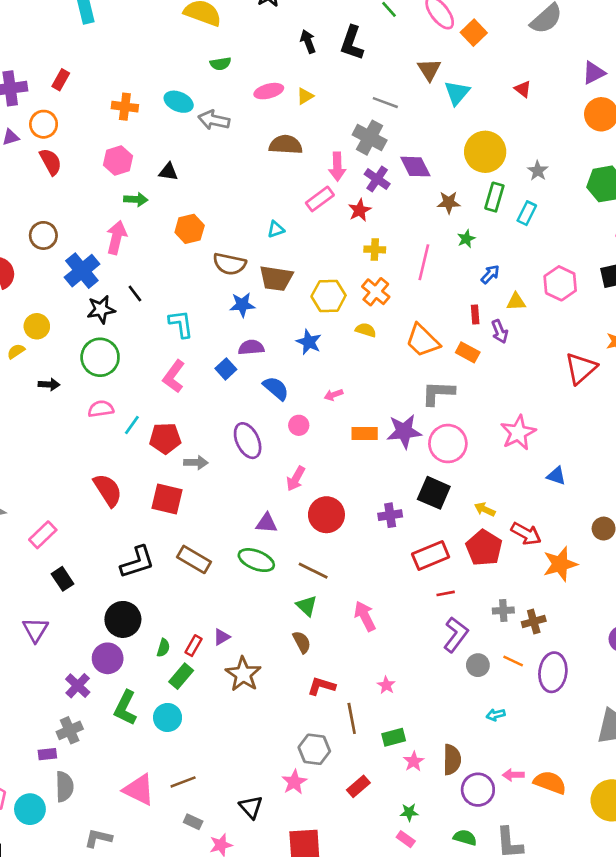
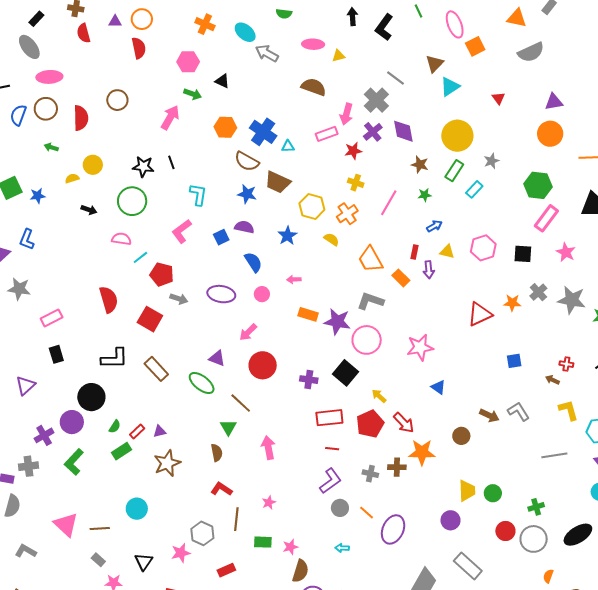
blue cross: (82, 271) -> (263, 132), moved, turned -32
purple ellipse: (248, 441) -> (221, 294), turned -72
brown cross: (534, 621) -> (397, 467), moved
cyan circle: (168, 717) -> (137, 509), moved
pink star: (414, 761) -> (290, 547), moved

